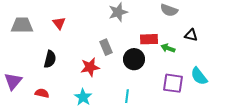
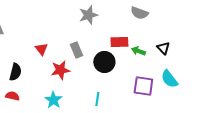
red triangle: (59, 23) -> (41, 49), moved
black triangle: (191, 35) -> (163, 48), moved, turned 32
black semicircle: (50, 59) -> (15, 72), moved

